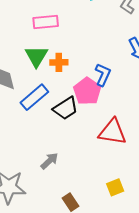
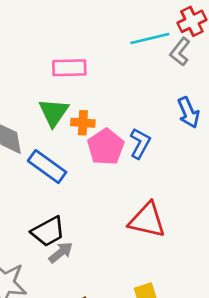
pink pentagon: (87, 91) -> (106, 147), moved
blue rectangle: (34, 97) -> (47, 167), turned 72
black trapezoid: (65, 108) -> (48, 231), moved

